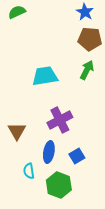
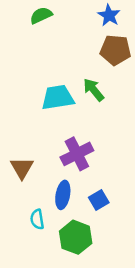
green semicircle: (17, 12) -> (41, 15), moved
green arrow: (87, 70) -> (94, 90), moved, turned -66

